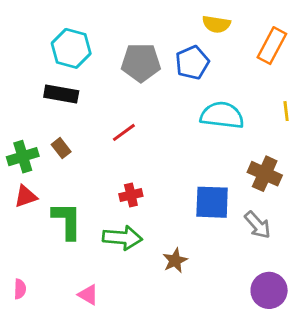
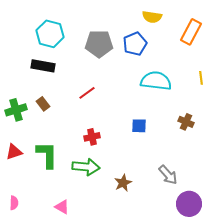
brown cross: (265, 174) -> (186, 122), size x0.7
red triangle: (26, 196) -> (14, 152), moved
blue square: (212, 202) -> (139, 126), moved, size x0.6
gray arrow: (258, 225) -> (168, 175), moved

